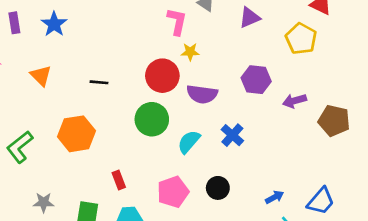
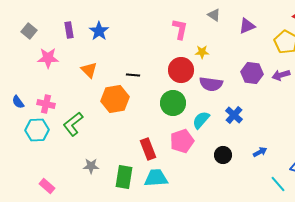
pink L-shape: (177, 22) -> (180, 29), moved
purple arrow: (294, 101) -> (281, 75), moved
orange hexagon: (77, 134) -> (115, 99), moved
red rectangle: (119, 180) -> (148, 149), size x1.5
pink pentagon: (173, 192) -> (182, 141), moved
blue arrow: (275, 197) -> (260, 152), moved

